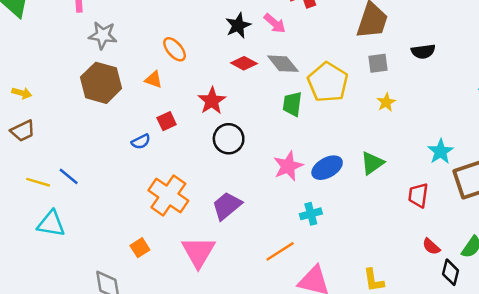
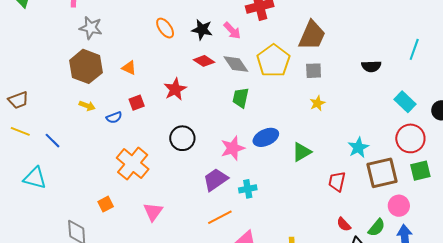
black star: (238, 25) -> (202, 30), turned 30
orange ellipse: (175, 49) -> (165, 28), moved
black semicircle: (423, 51) -> (371, 66), moved
yellow pentagon: (328, 82) -> (273, 61), moved
yellow arrow: (22, 93) -> (87, 106), moved
black circle: (229, 139) -> (182, 138), moved
blue ellipse: (327, 168) -> (266, 137), moved
yellow line: (38, 182) -> (20, 131), moved
purple trapezoid: (227, 206) -> (215, 180), moved
pink triangle: (198, 252) -> (153, 212), size x0.7

